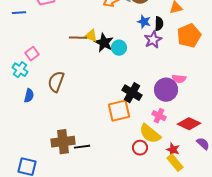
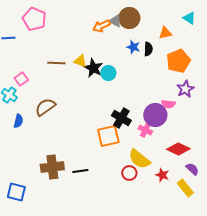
brown line: (78, 38) -> (56, 63), moved
purple star: (153, 40) -> (185, 89), moved
brown semicircle: (56, 82) -> (45, 107), turned 35
pink cross: (159, 116) -> (145, 130), moved
black line: (82, 147) -> (80, 171), moved
yellow rectangle: (175, 163) -> (185, 188), moved

